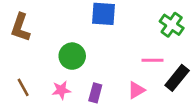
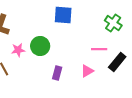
pink star: (61, 90) -> (18, 50), moved

